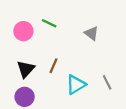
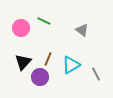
cyan triangle: (76, 85) -> (71, 65), moved
purple circle: (25, 97) -> (40, 77), moved

